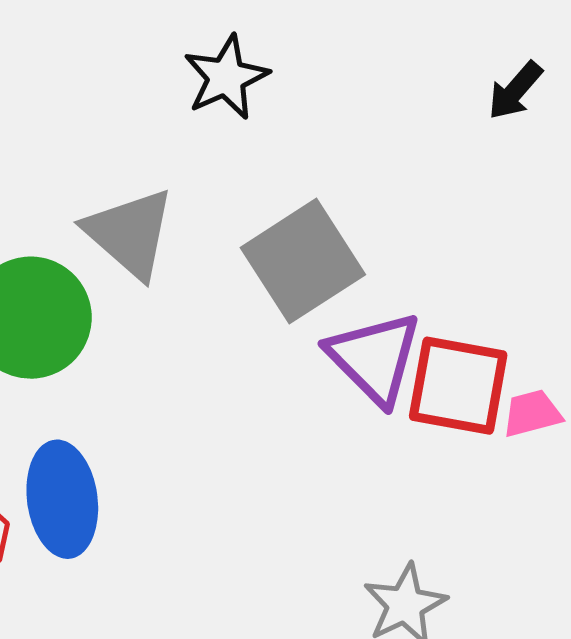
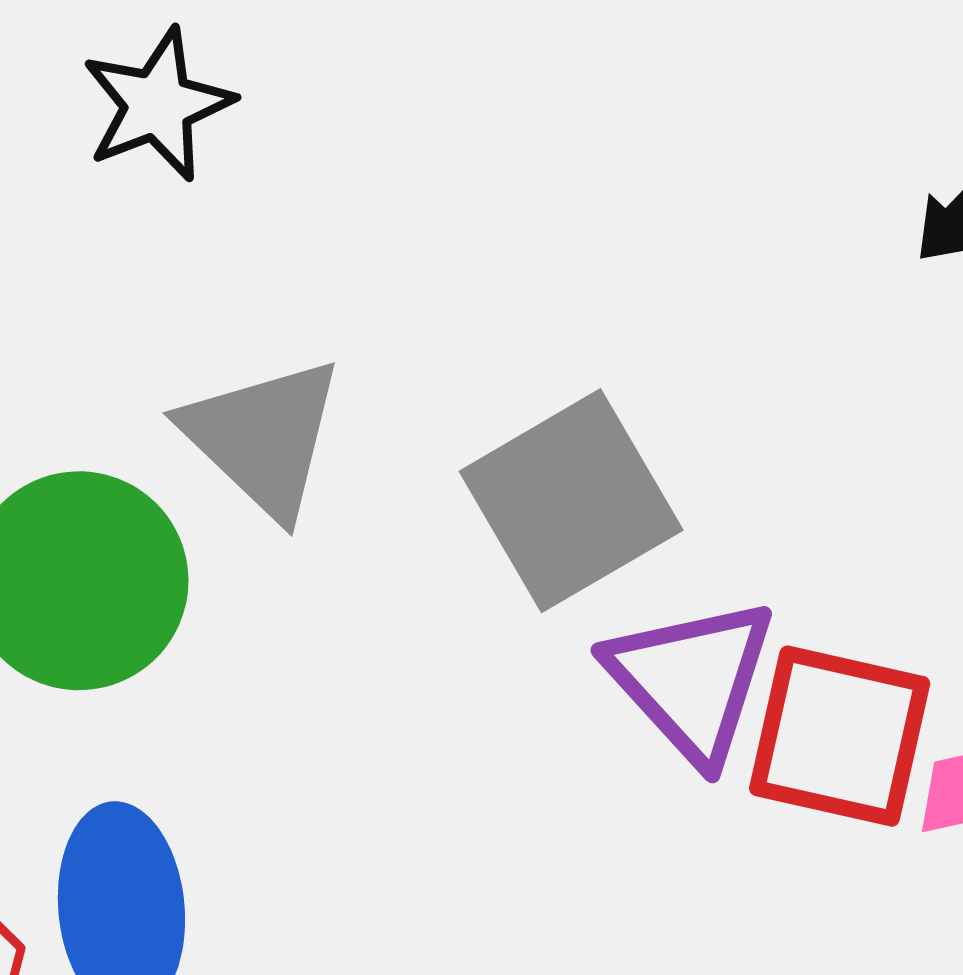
black star: (226, 77) -> (158, 105), moved

